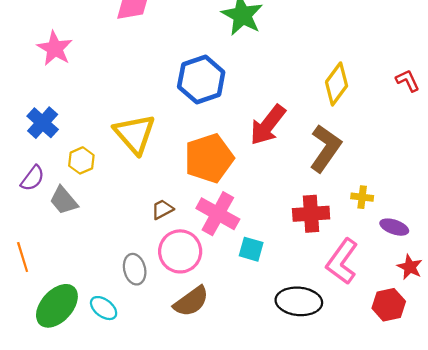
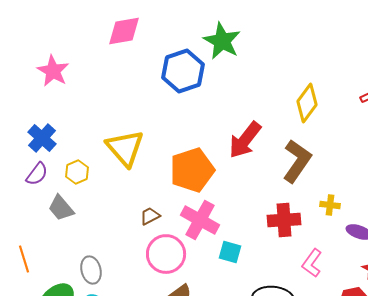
blue hexagon: (201, 79) -> (183, 71), moved
purple semicircle: (33, 178) -> (37, 174), moved
pink L-shape: (342, 261) -> (312, 263), size x0.7
gray ellipse: (135, 269) -> (91, 270), moved

